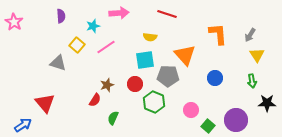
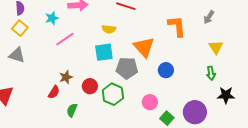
gray arrow: (250, 35) -> (209, 17), moved
yellow square: (77, 45) -> (20, 28), moved
blue circle: (215, 78) -> (166, 70), moved
red circle: (135, 84) -> (90, 86), moved

